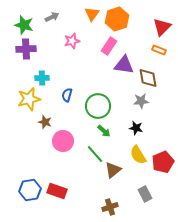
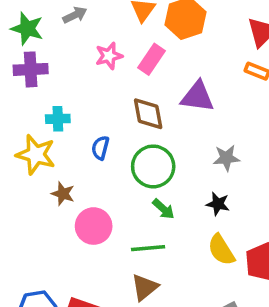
pink rectangle: (109, 46) -> (151, 59), moved
brown diamond: (148, 78) -> (148, 114), moved
yellow star: (29, 99) -> (36, 155), turned 30
green line: (95, 154) -> (148, 248), turned -54
brown triangle: (113, 170) -> (145, 287), moved

